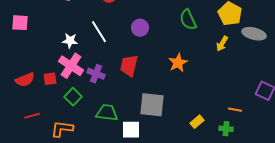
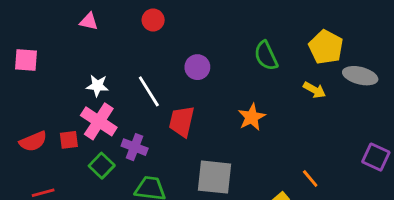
white line: (99, 32) -> (149, 91), moved
yellow arrow: (222, 44) -> (314, 90), turned -91
purple cross: (96, 74) -> (135, 147), moved
orange line: (235, 110) -> (310, 178), moved, turned 40

